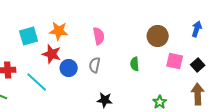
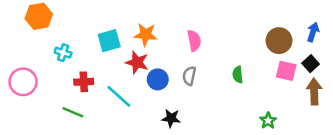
brown circle: (158, 36) -> (279, 41), moved
black square: (198, 65) -> (311, 64), moved
brown arrow: (198, 94) -> (314, 92), moved
black star: (105, 100) -> (171, 118), moved

